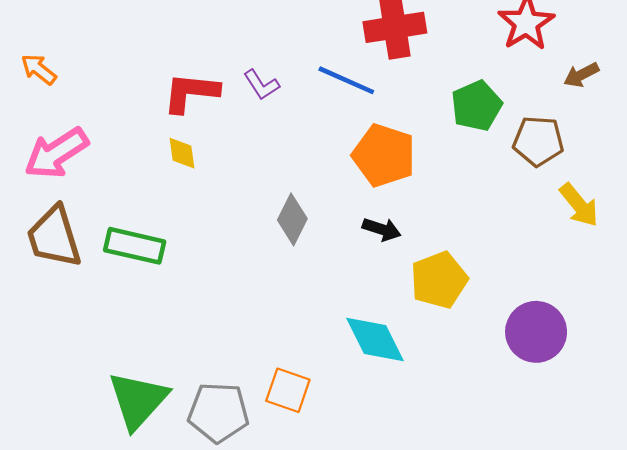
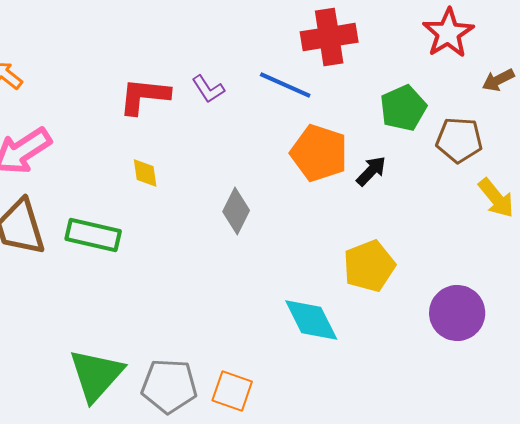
yellow diamond: (182, 153) -> (145, 173), moved
black arrow: (382, 229) -> (371, 171), moved, turned -64
orange square: (288, 390) -> (232, 391), moved

